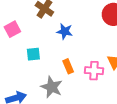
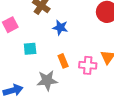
gray star: (52, 87) -> (47, 80), turned -30

